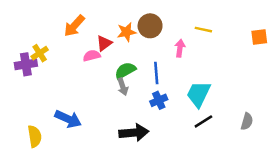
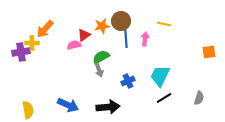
orange arrow: (74, 26) -> (45, 29), moved
orange square: (259, 37) -> (209, 52), moved
yellow cross: (40, 53) -> (32, 43), turned 32
blue line: (156, 73) -> (126, 39), moved
blue arrow: (68, 119) -> (68, 105), moved

